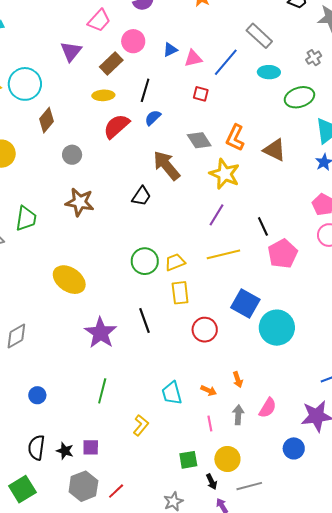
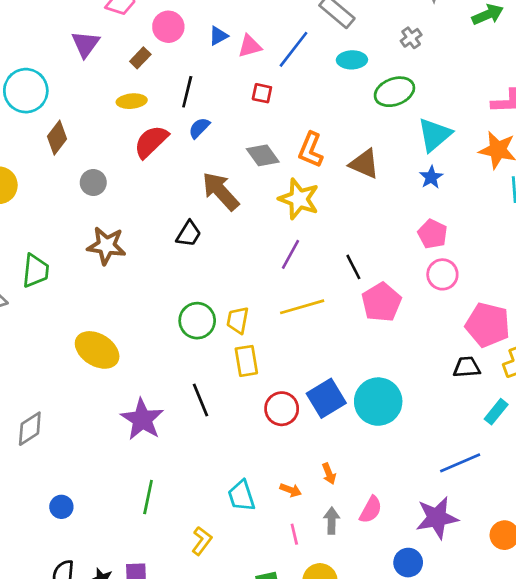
brown rectangle: (111, 63) -> (140, 58), size x0.7
yellow trapezoid: (175, 262) -> (238, 320), turned -55
blue square: (245, 304) -> (326, 398), moved, turned 32

